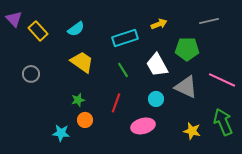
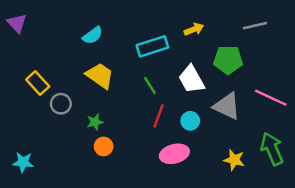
yellow rectangle: (38, 31) -> (38, 83), moved
gray circle: (31, 74) -> (61, 104), moved
red line: (116, 103) -> (158, 116), moved
cyan star: (61, 133) -> (23, 162), moved

